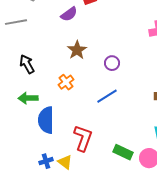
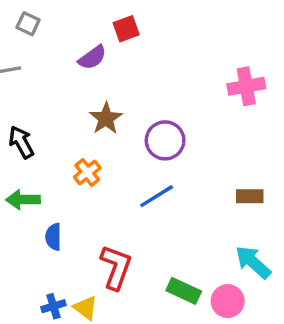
purple circle: (112, 63) -> (165, 140), size x1.5
blue semicircle: (46, 120) -> (53, 237), size x0.6

